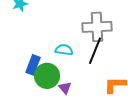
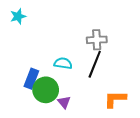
gray cross: (97, 27) -> (97, 40), size x0.7

